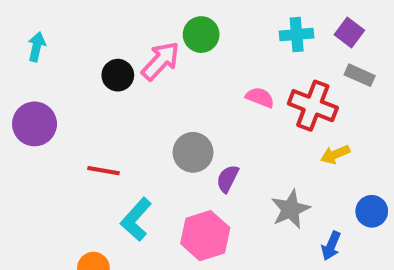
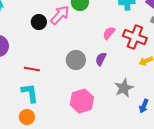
pink semicircle: (260, 98) -> (109, 33), turned -72
purple semicircle: (228, 179) -> (101, 59), moved
cyan L-shape: (136, 219) -> (30, 93), moved, turned 130

